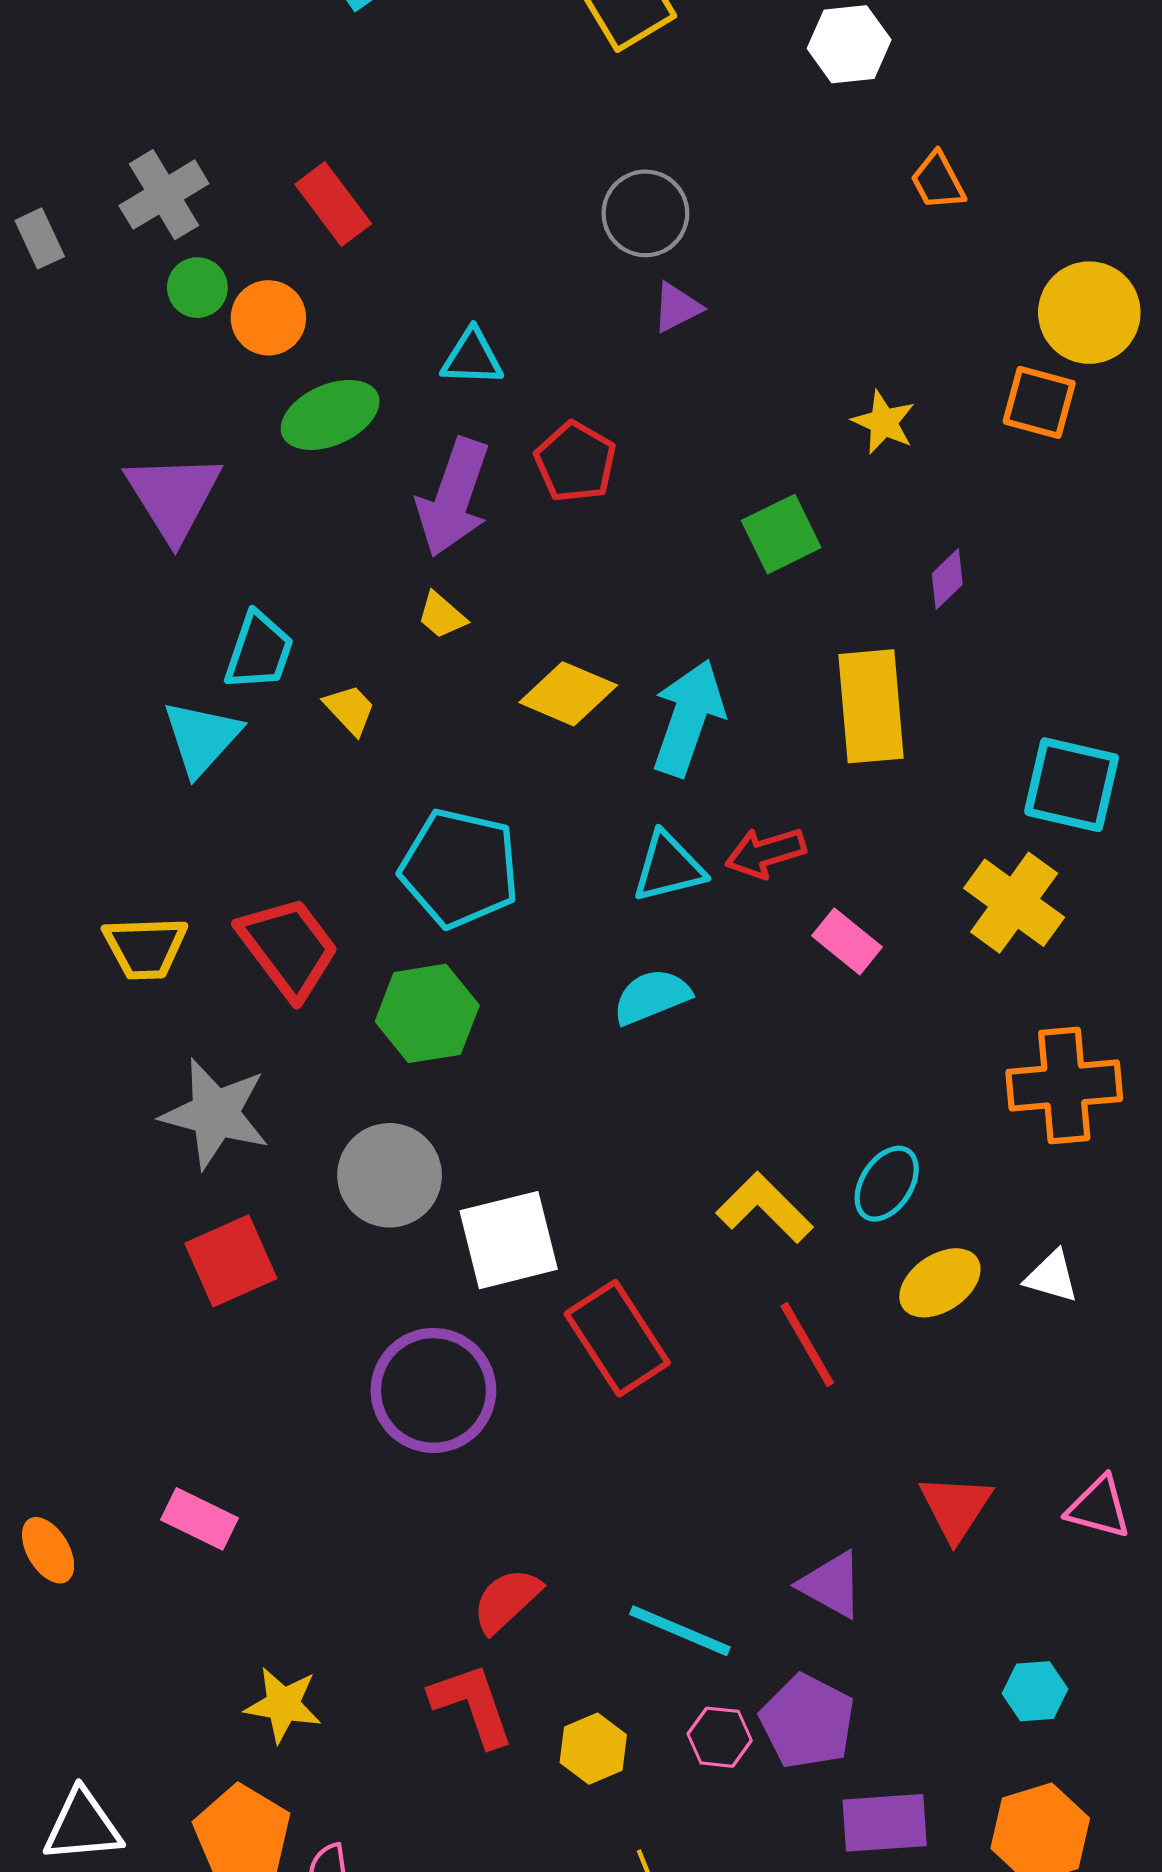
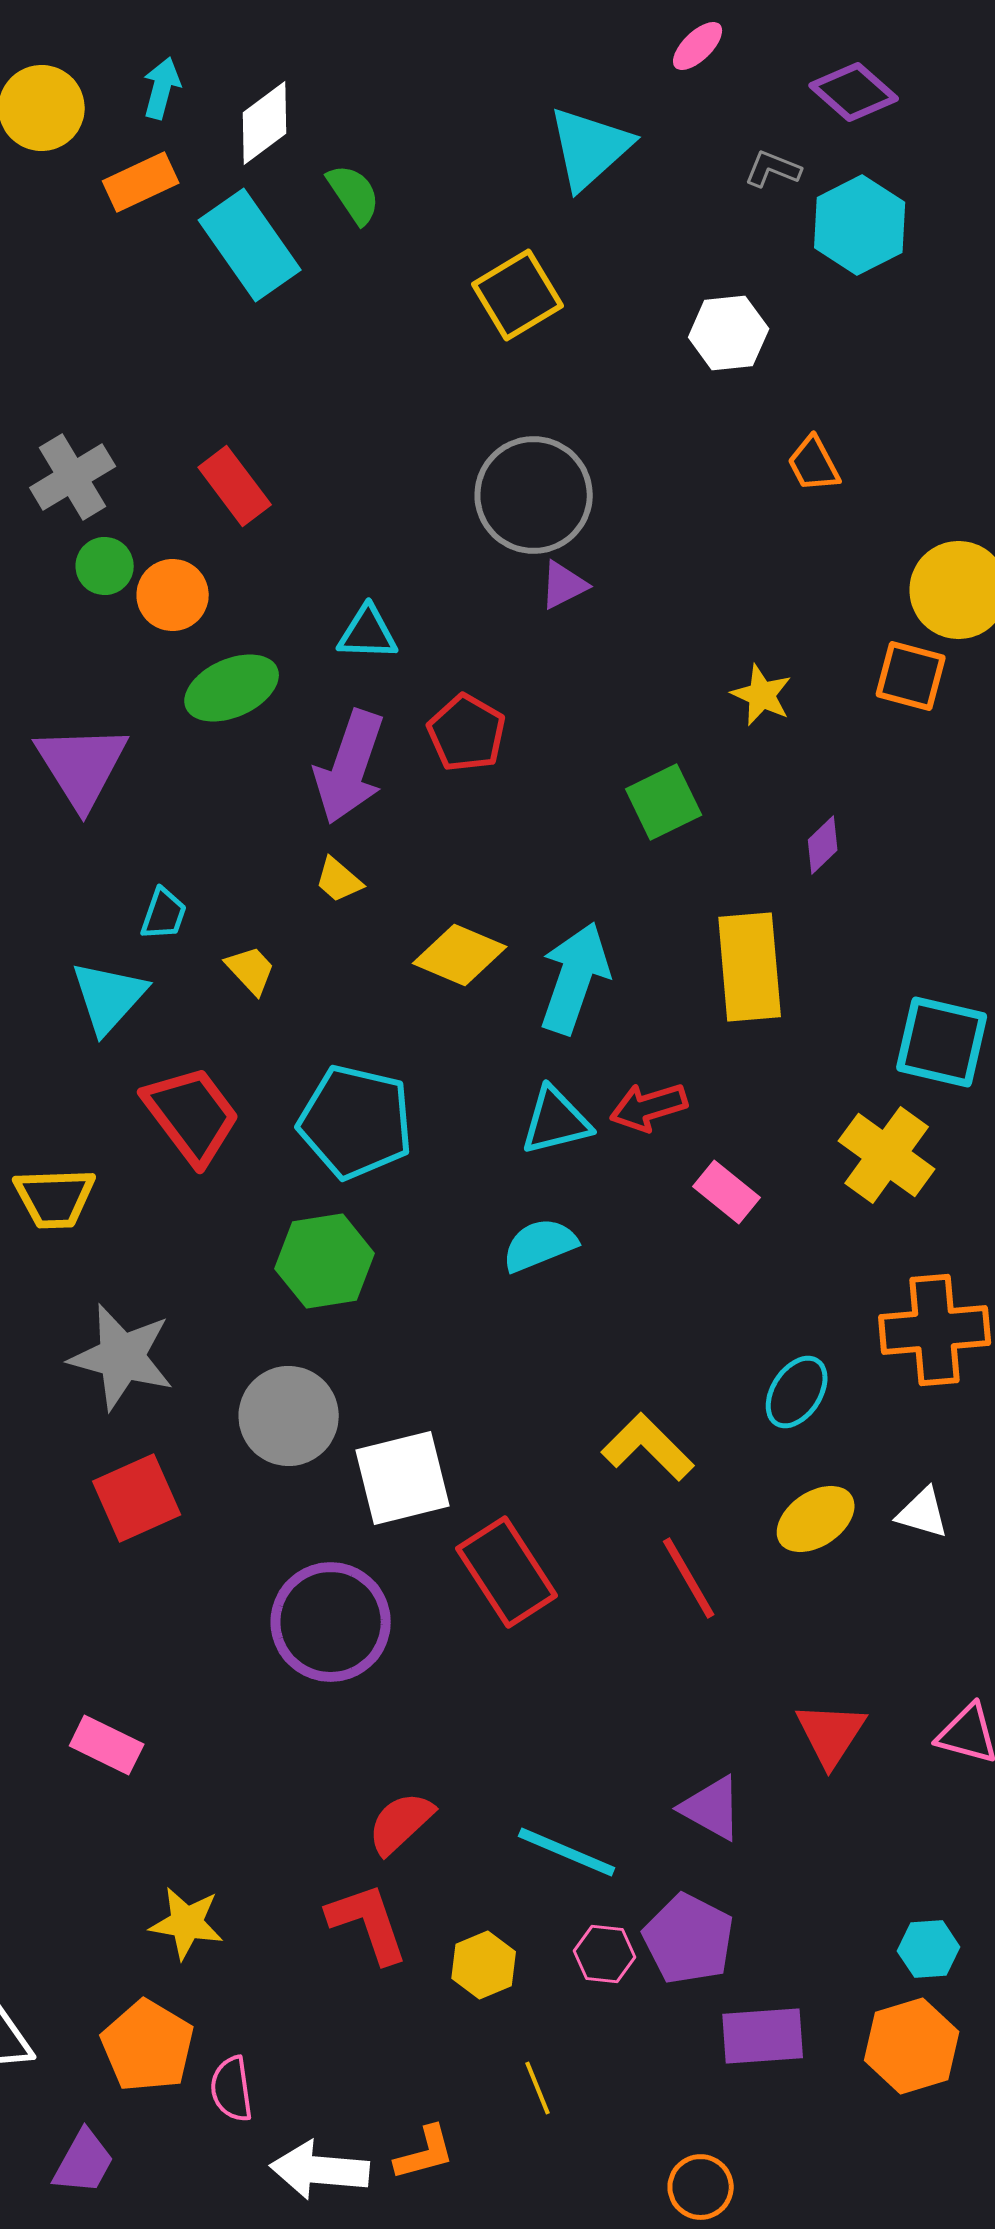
gray circle: (645, 213) -> (534, 495), size x1.4
cyan trapezoid: (259, 651) -> (164, 914), size x0.7
red trapezoid: (288, 948) -> (192, 1115), moved
cyan ellipse: (887, 1184) -> (797, 1392), moved
cyan hexagon: (1035, 1691) -> (929, 1949), moved

